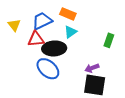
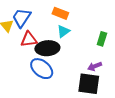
blue trapezoid: (42, 21) -> (22, 18), moved, turned -30
purple arrow: (92, 68) -> (95, 66), moved

